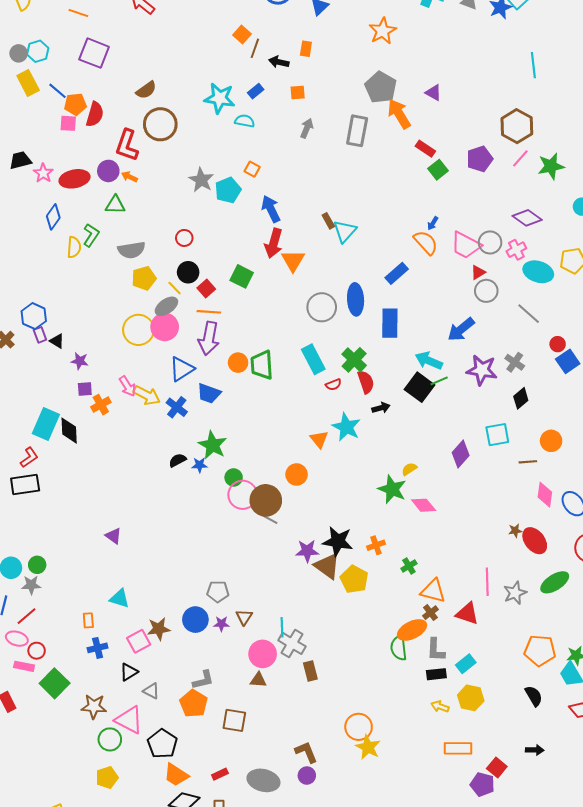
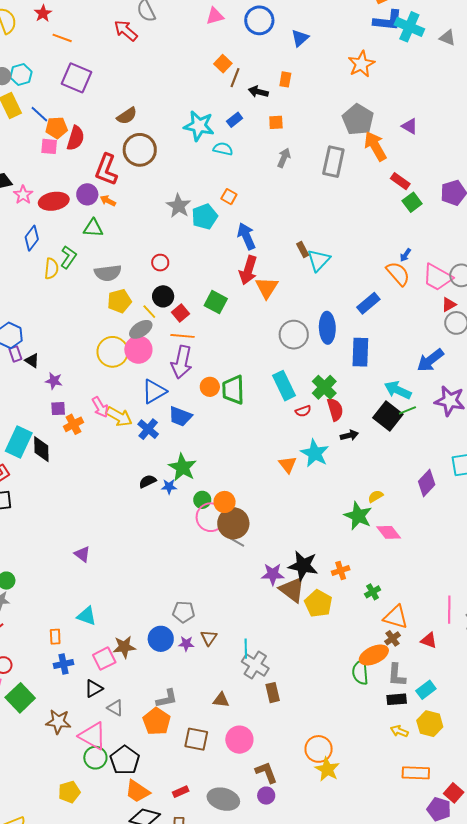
orange circle: (297, 474) -> (225, 502), moved
red triangle: (467, 614) -> (429, 640), size x0.7
pink circle: (263, 654) -> (239, 740), moved
green circle: (110, 739) -> (95, 758), moved

